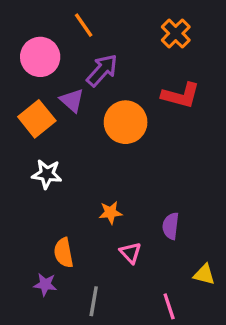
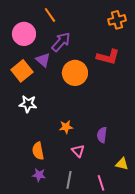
orange cross: (176, 33) -> (117, 20), moved, turned 30
purple star: (45, 285) -> (39, 175), moved
gray line: (94, 301) -> (69, 180), moved

